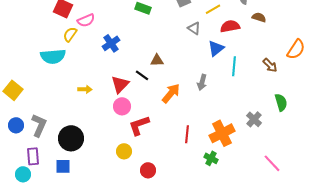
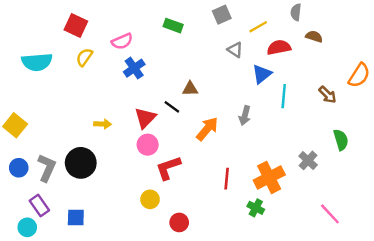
pink semicircle: (86, 20) -> (122, 41), moved
cyan semicircle: (53, 56) -> (37, 62), moved
black circle: (71, 138) -> (81, 163), moved
purple rectangle: (33, 156) -> (39, 205), turned -30

